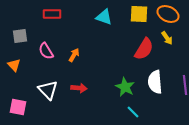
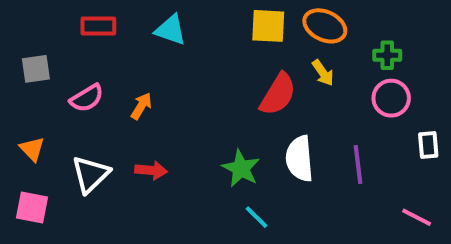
cyan triangle: (104, 17) -> (171, 30), moved
pink semicircle: (46, 51) -> (87, 98), turned -90
orange triangle: (14, 65) -> (32, 149), moved
white triangle: (48, 90) -> (91, 174), turned 30

